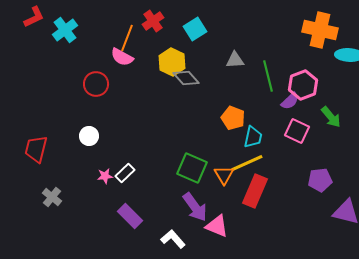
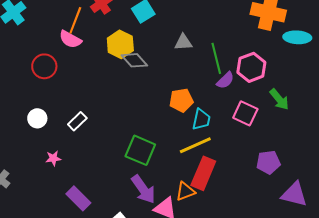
purple semicircle: (290, 101) -> (225, 80), moved
orange pentagon: (233, 118) -> (181, 100), turned -30
white rectangle: (125, 173) -> (77, 121), moved
orange triangle: (224, 175) -> (185, 191), moved, turned 40

